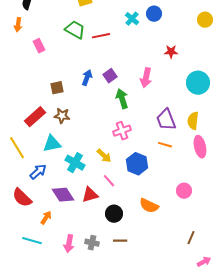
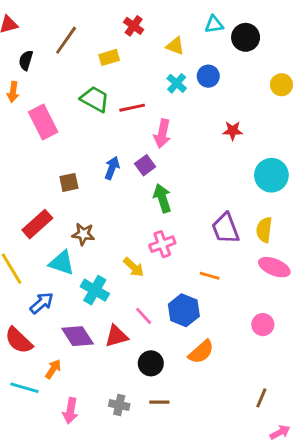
pink rectangle: (39, 46) -> (43, 122), size x1.6
pink arrow: (146, 78) -> (162, 134), moved
brown star: (62, 116) -> (83, 234), moved
cyan triangle: (52, 144) -> (62, 263), turned 30
orange line: (165, 145) -> (210, 276), moved
pink ellipse: (200, 147) -> (274, 267), turned -55
yellow arrow: (104, 156) -> (134, 267), moved
blue hexagon: (137, 164) -> (184, 310), moved
pink circle: (184, 191) -> (263, 325), moved
orange semicircle: (149, 206) -> (201, 352), turned -66
cyan line: (32, 241) -> (24, 388), moved
pink arrow: (69, 244) -> (70, 411), moved

